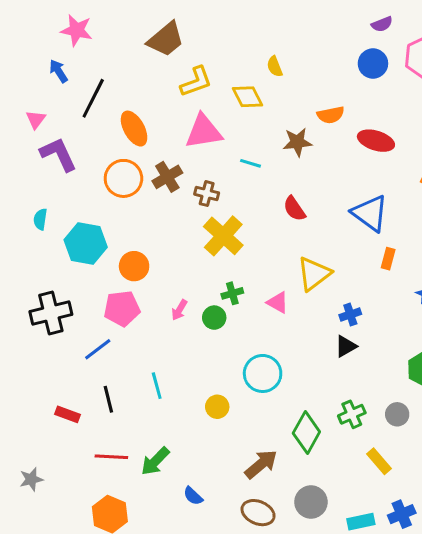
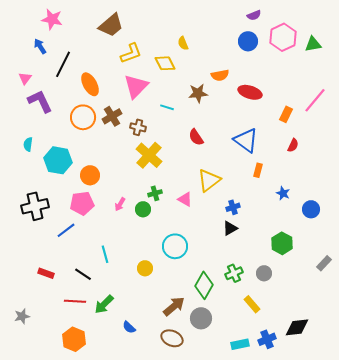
pink triangle: (204, 132) -> (136, 86), turned -36
black line: (108, 399) -> (83, 274), moved, turned -42
gray circle: (311, 502) -> (201, 318), moved

